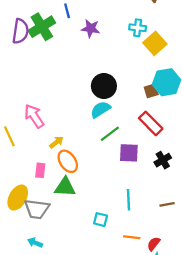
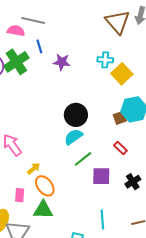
red rectangle: (151, 123) -> (120, 148), size x0.6

